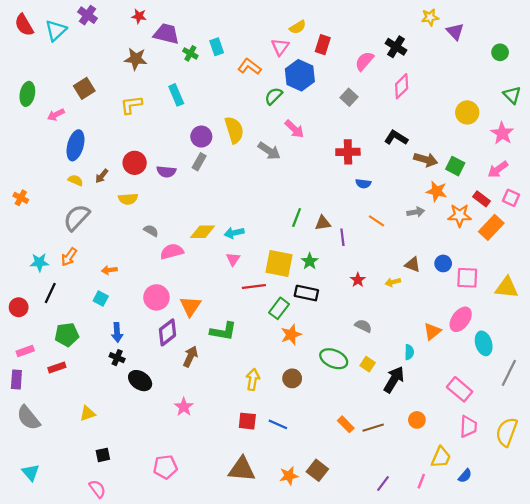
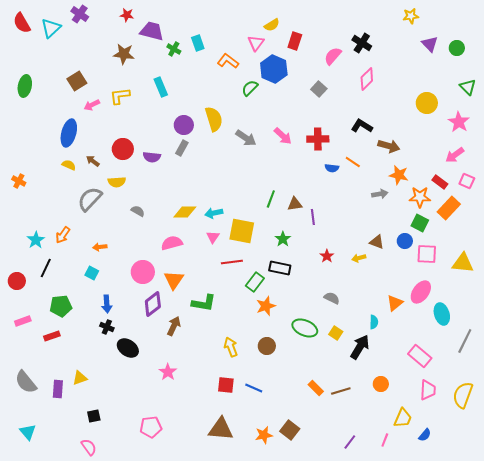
yellow star: (430, 17) -> (411, 16), moved
purple triangle: (455, 32) -> (430, 44), moved
pink arrow: (56, 115) -> (92, 105), moved
pink arrow: (294, 129) -> (283, 136), moved
green square: (455, 166) -> (420, 223), moved
brown arrow: (102, 176) -> (93, 161), turned 88
gray semicircle: (77, 218) -> (90, 199), moved
orange line: (376, 221) -> (353, 162), moved
pink semicircle: (172, 251) -> (172, 243), moved
cyan star: (39, 262) -> (36, 240), turned -30
yellow square: (279, 263) -> (242, 231), moved
purple rectangle: (16, 379) -> (58, 389), moved
yellow arrow: (253, 379) -> (231, 347), turned -30

